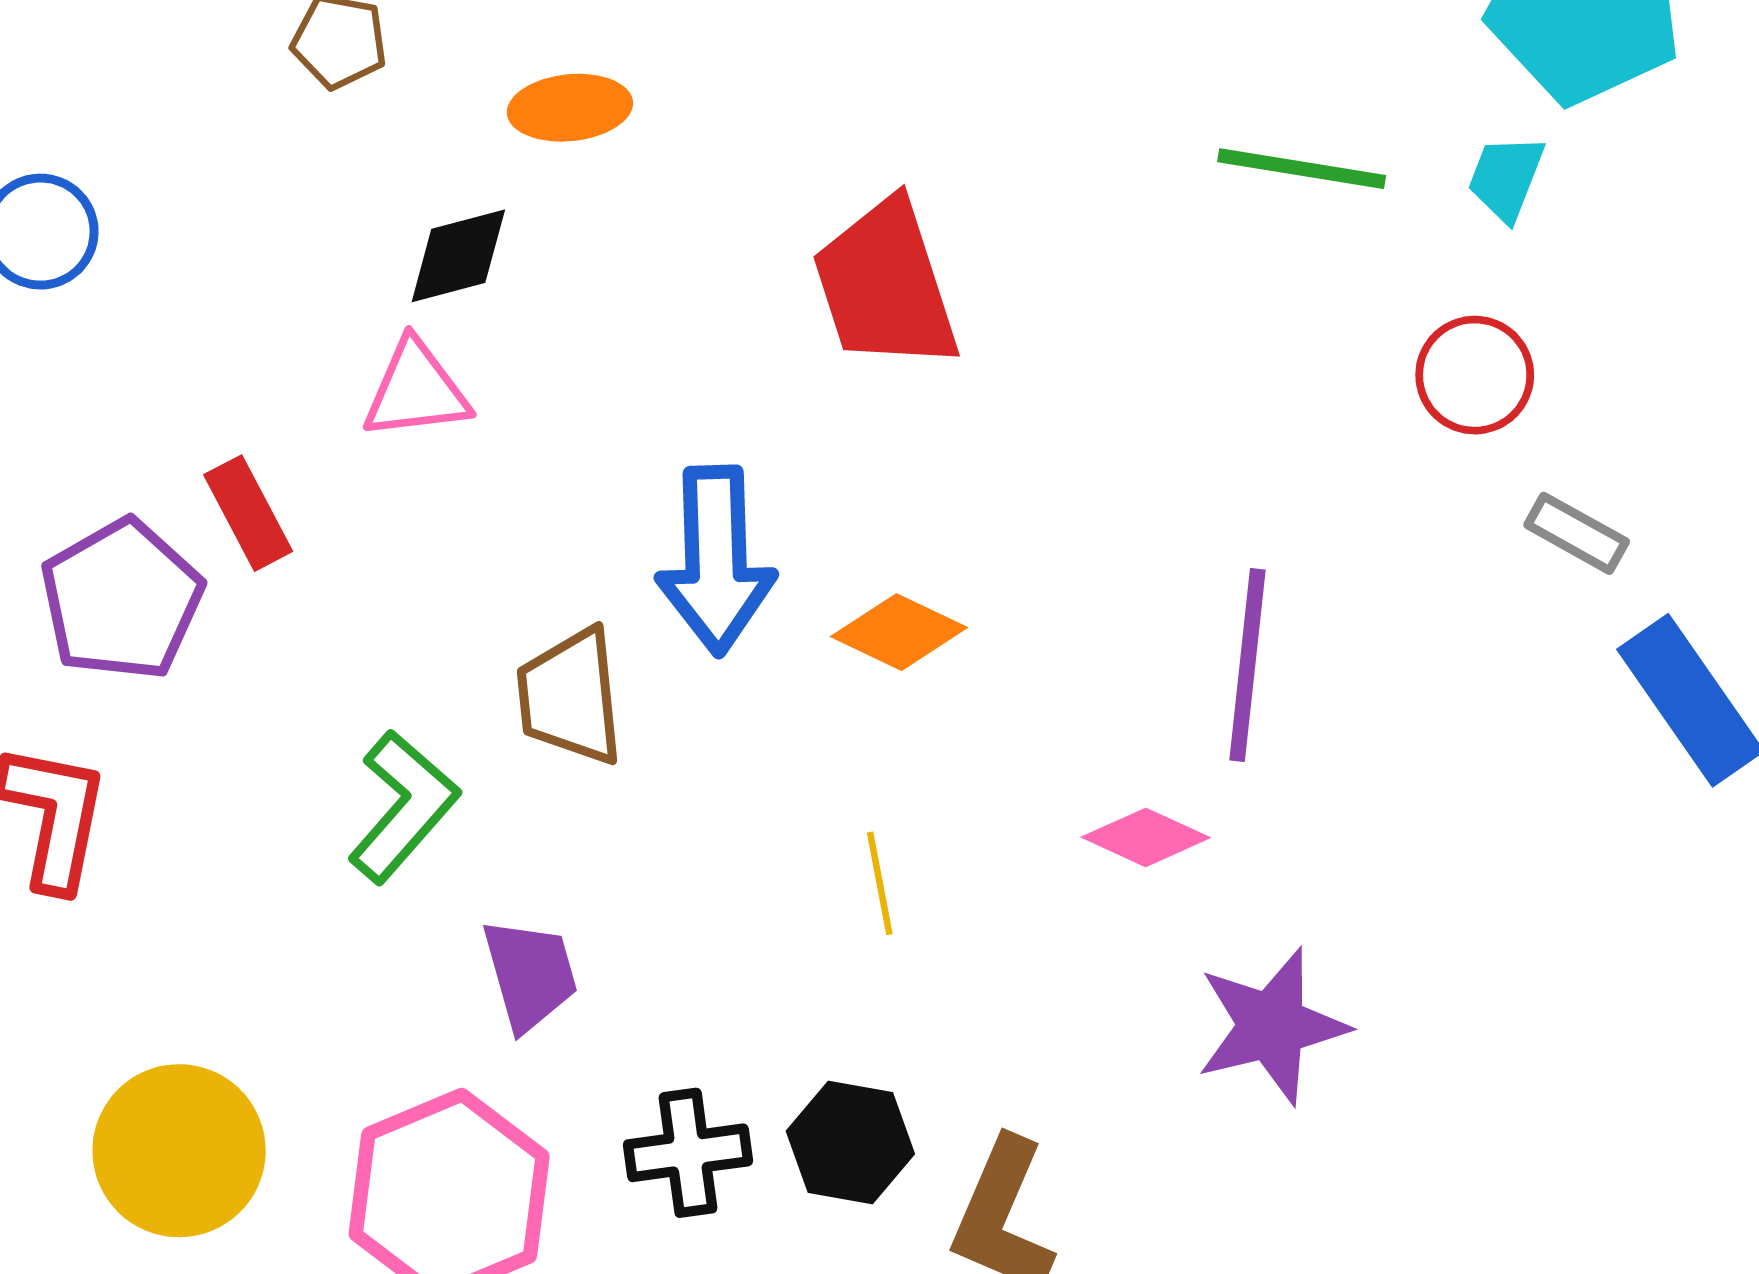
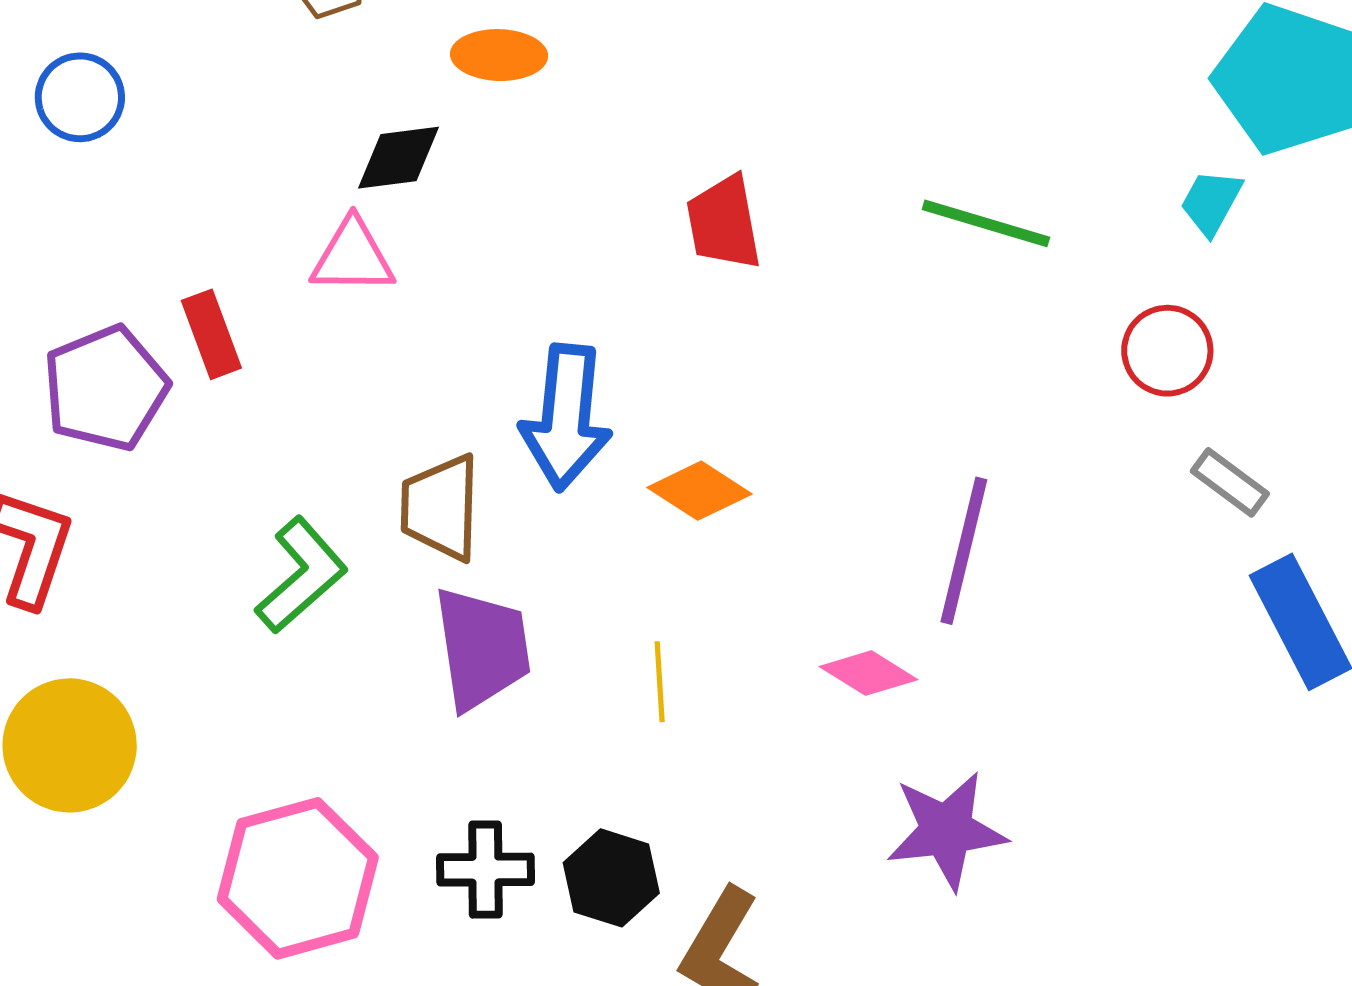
green line: (1302, 169) -> (986, 223), moved
red trapezoid: (885, 285) -> (724, 223), size x0.7
purple trapezoid: (530, 974) -> (482, 648), moved, size x1.4
yellow circle: (179, 1151) -> (70, 745), moved

